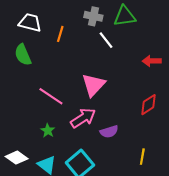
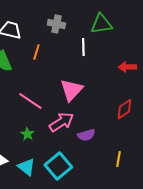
gray cross: (93, 16) -> (56, 24), moved
orange line: (60, 34) -> (36, 52), moved
white line: (106, 40) -> (83, 47), turned 36

